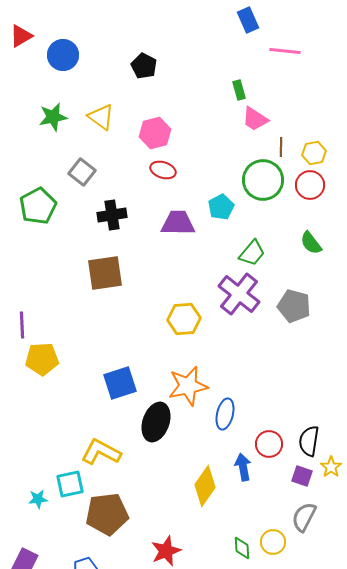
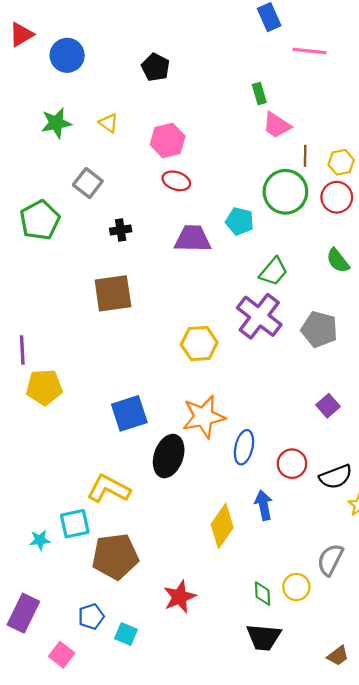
yellow triangle: (101, 117) -> (109, 123), size x0.7
cyan pentagon: (221, 207) -> (240, 221), turned -30
black cross: (112, 215) -> (121, 230), size x0.7
black semicircle: (309, 441) -> (336, 477), turned -120
red circle: (269, 444) -> (292, 464), moved
purple square: (302, 476) -> (328, 406), moved, turned 30

